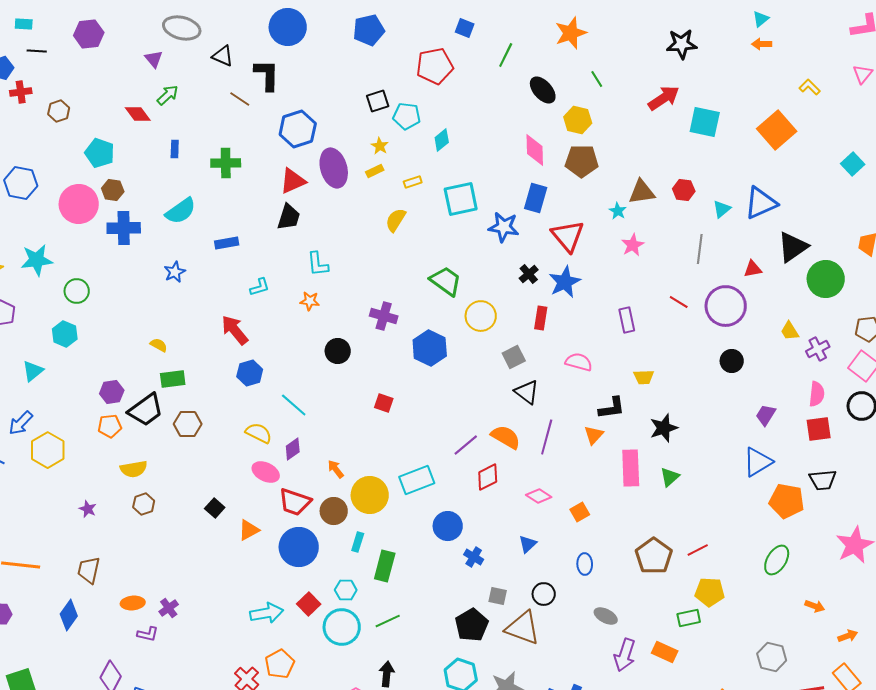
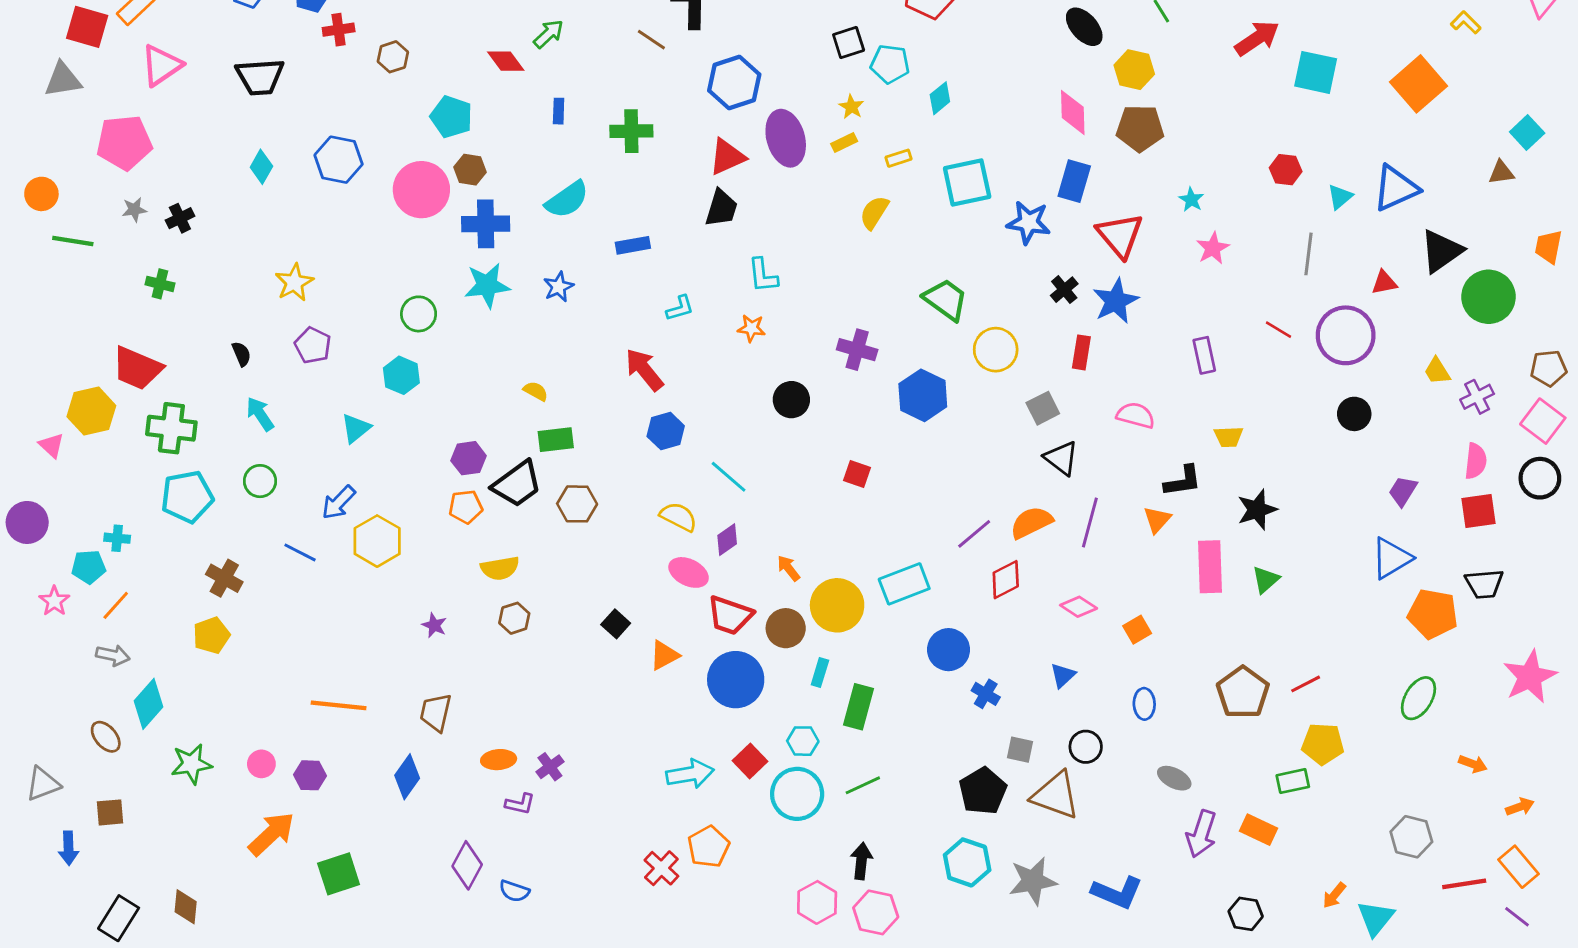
brown triangle: (642, 192) -> (1501, 172), moved, size x0.7
cyan star: (37, 260) -> (487, 285), moved
orange semicircle: (506, 437) -> (1031, 522), turned -56

